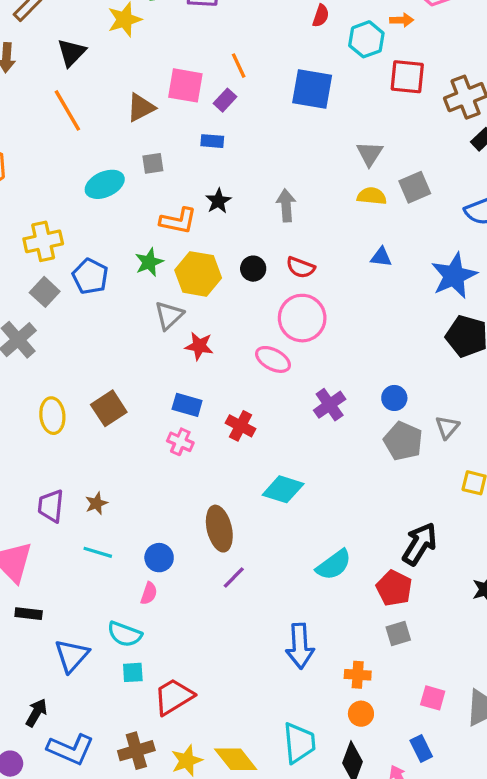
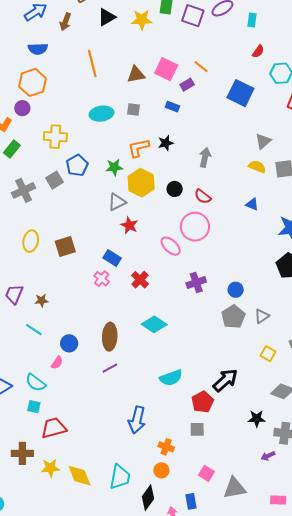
black triangle: (71, 53) -> (107, 17), moved
orange line: (239, 66) -> (201, 67), turned -42
orange L-shape: (178, 221) -> (139, 148), turned 140
gray square: (45, 292) -> (55, 180), moved

